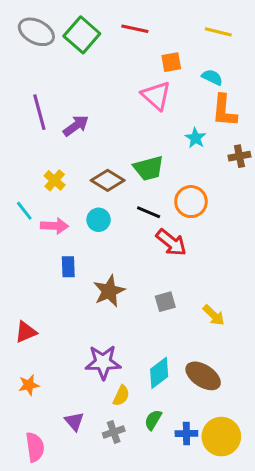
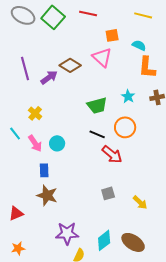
cyan star: (196, 138) -> (128, 96), moved
brown diamond: (108, 180) -> (70, 65), moved
cyan circle: (99, 220) -> (57, 143), moved
pink arrow: (55, 226) -> (35, 143), turned 54
brown star: (109, 291) -> (47, 195), moved, turned -30

